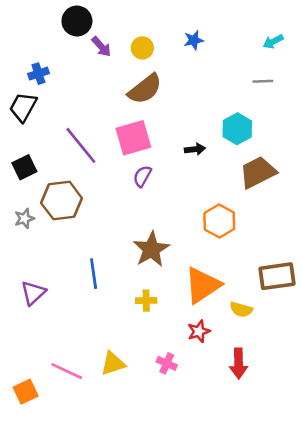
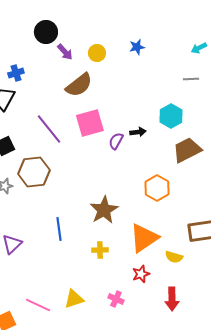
brown semicircle: (145, 89) -> (79, 85), moved
purple semicircle: (142, 176) -> (116, 141), moved

